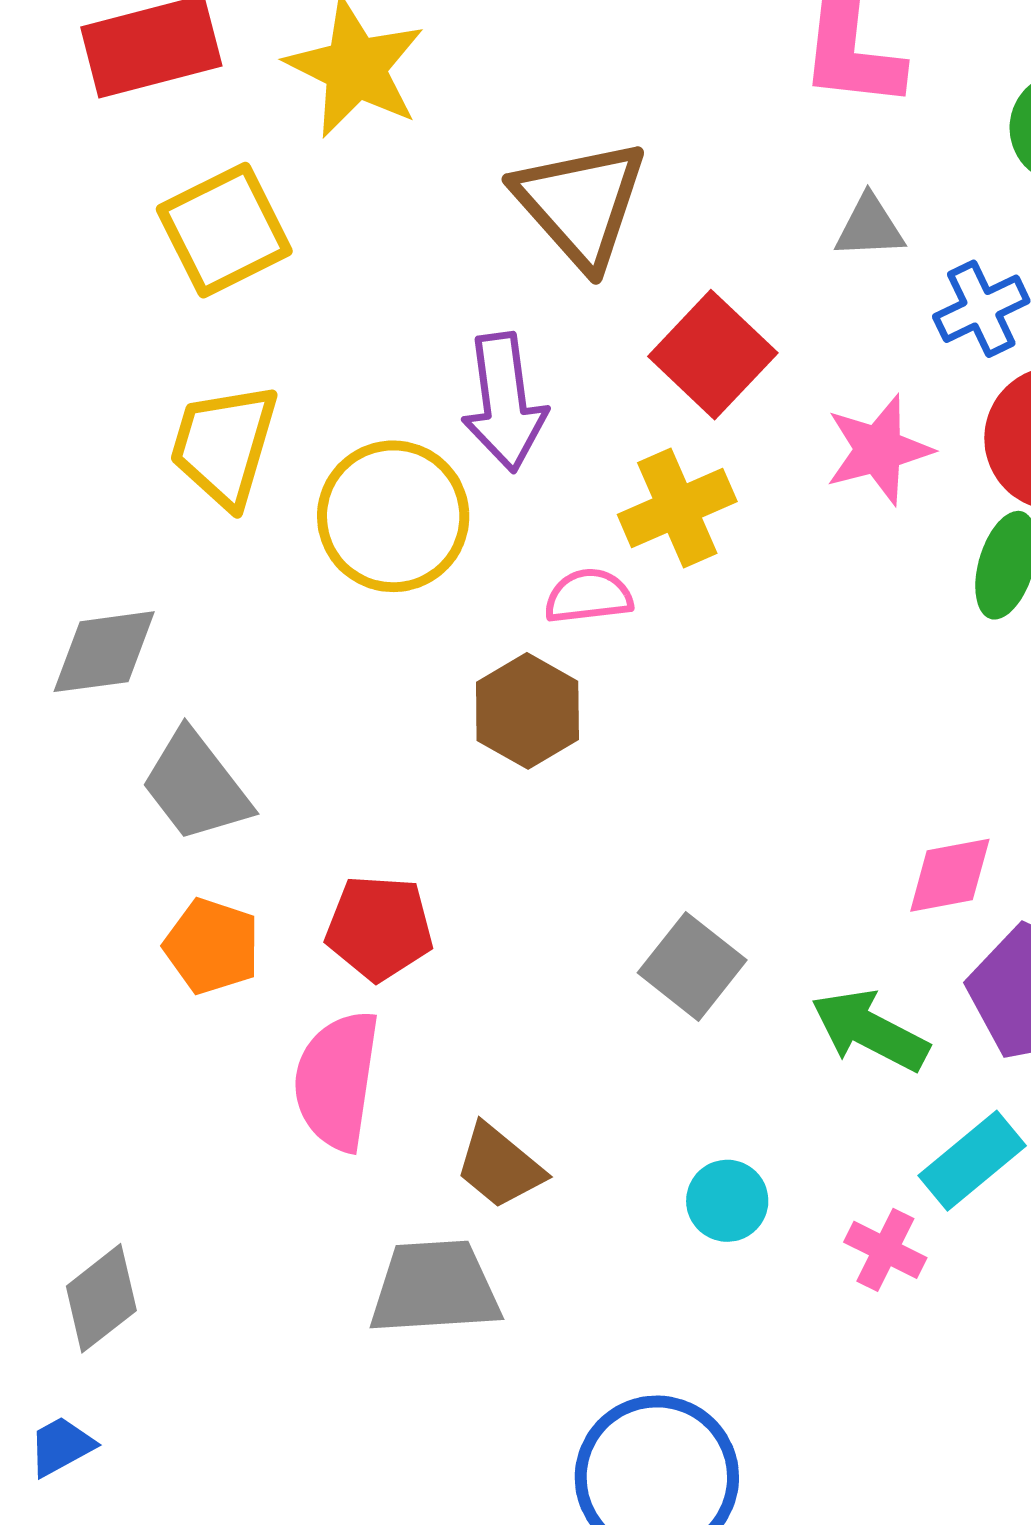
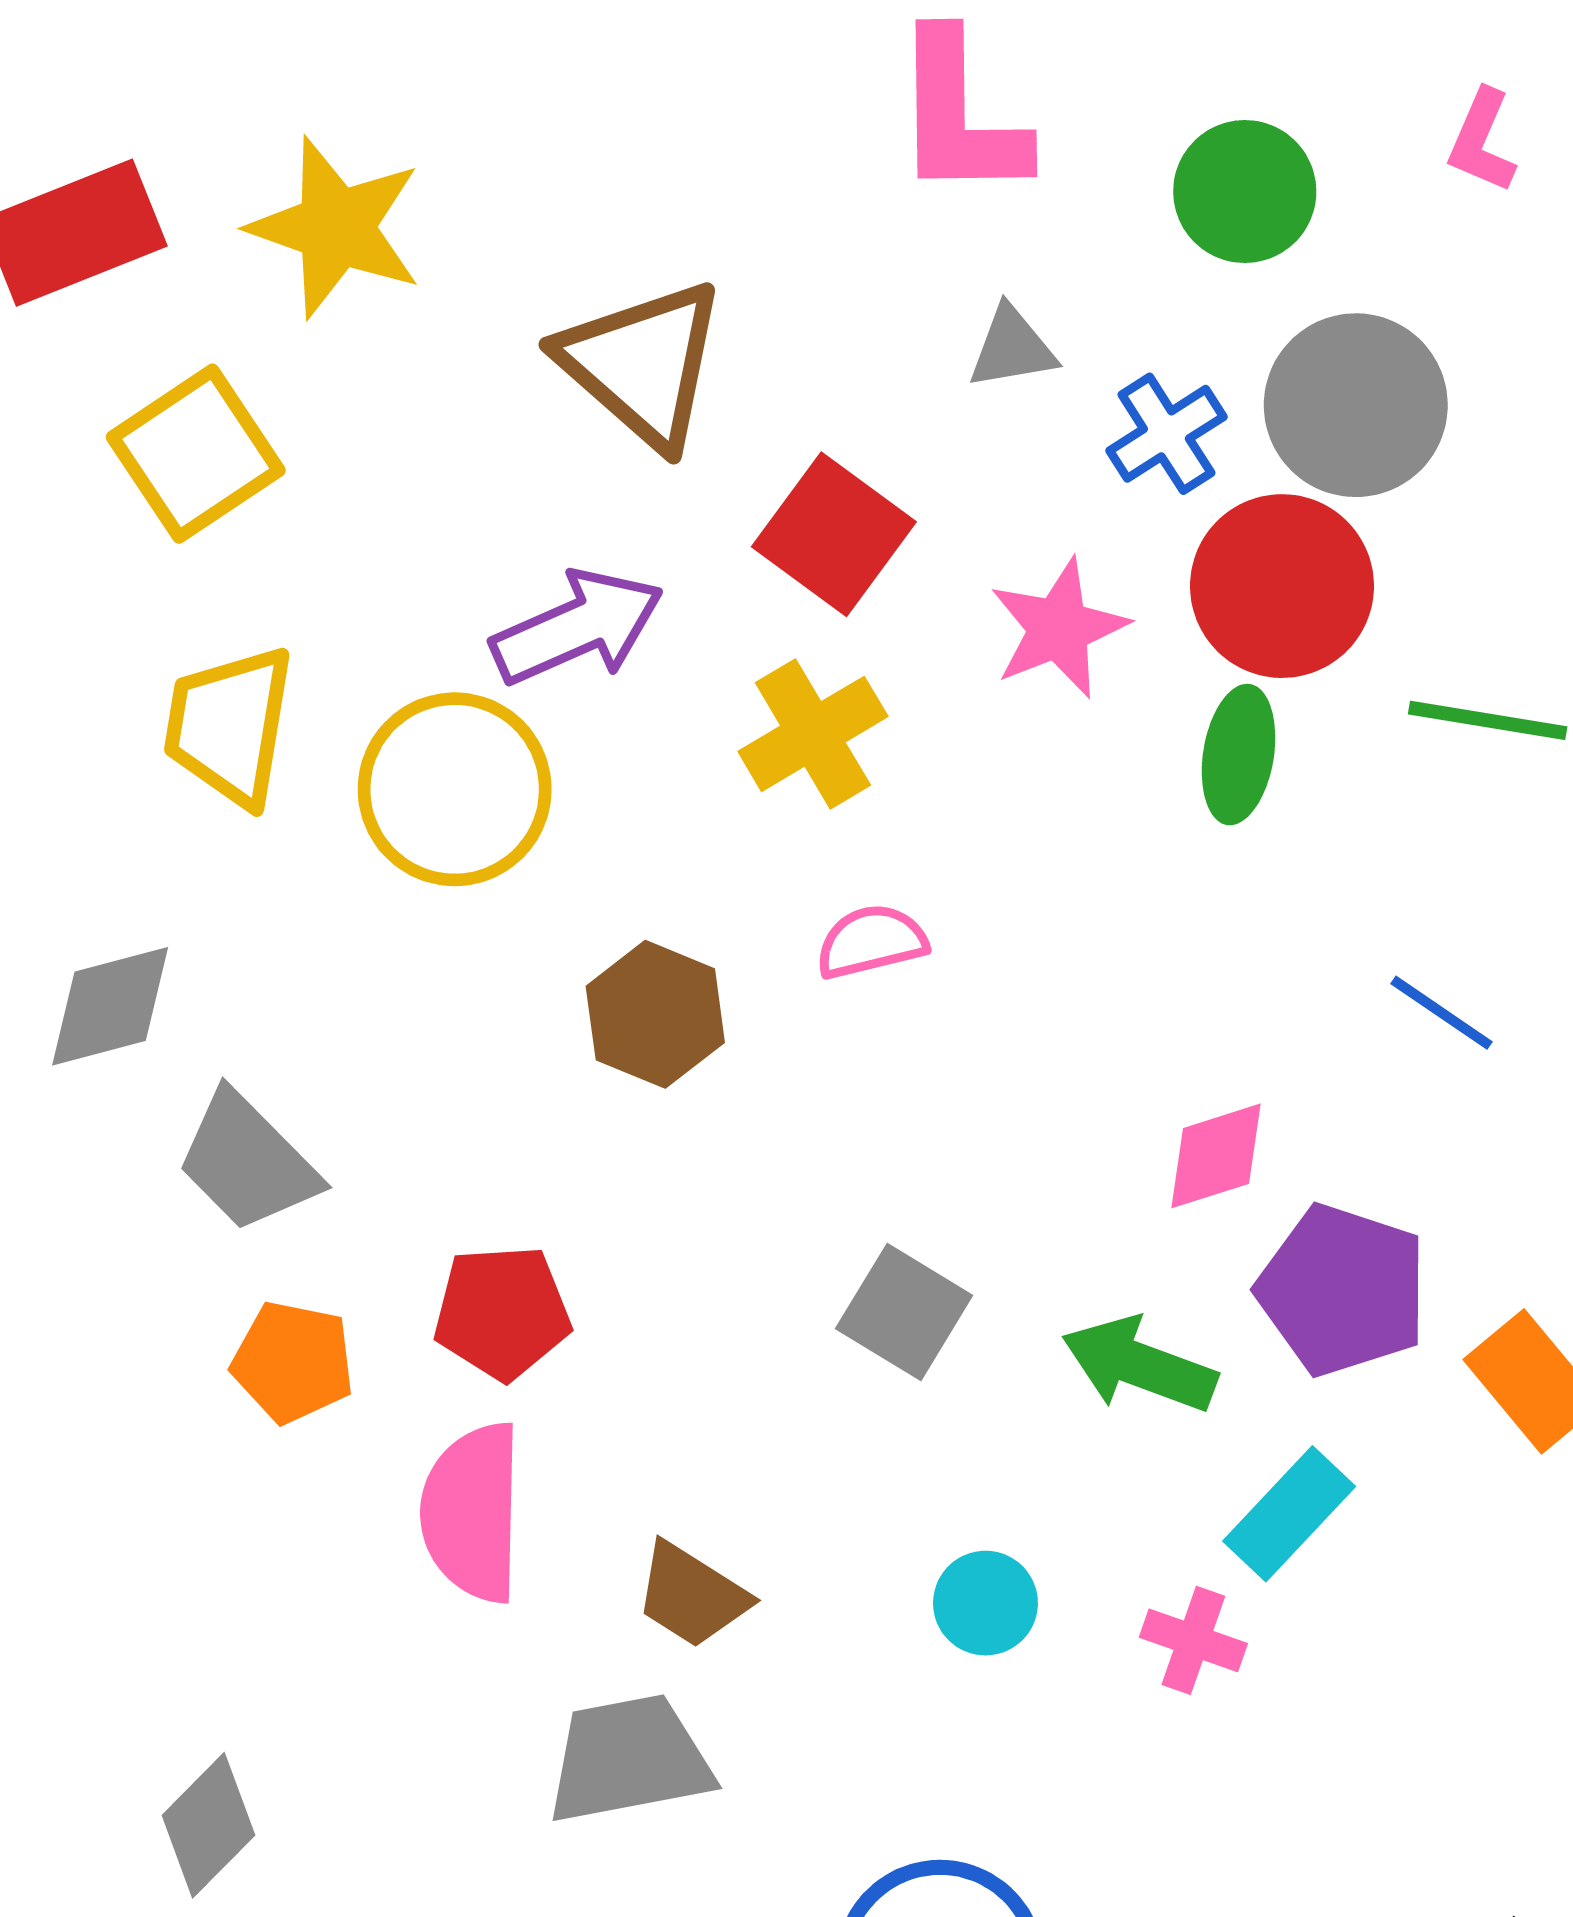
purple arrow: (504, 402) -> (577, 627), turned -99
pink semicircle: (589, 596) -> (871, 942), moved

